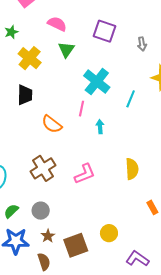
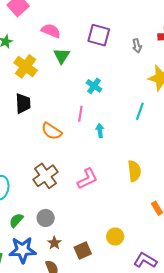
cyan cross: (97, 82) -> (94, 86), size x0.6
cyan line: (131, 99) -> (140, 111), moved
brown square: (76, 245) -> (83, 251), size x0.7

